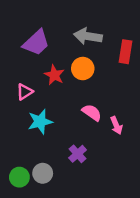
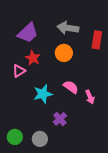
red star: (54, 75) -> (33, 58), moved
cyan star: (40, 122) -> (43, 94), moved
gray circle: (43, 173) -> (40, 139), moved

